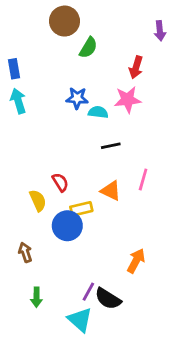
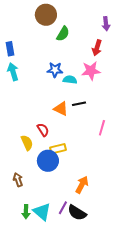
purple arrow: (160, 31) -> (106, 24), moved
orange triangle: (111, 191) -> (61, 109), moved
orange arrow: (136, 261) -> (82, 185), moved
cyan triangle: (80, 320) -> (42, 212), moved

